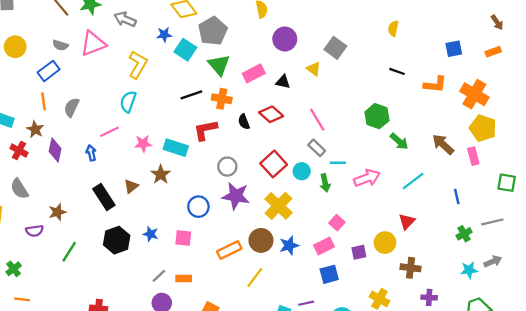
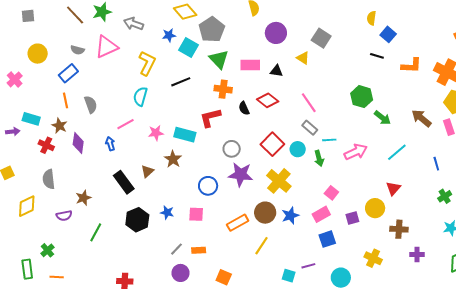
blue square: (454, 49) -> (388, 34), moved, turned -35
pink rectangle: (254, 73) -> (250, 65), turned 30
black line: (191, 95) -> (181, 82), moved
gray semicircle: (72, 107) -> (91, 104), turned 138
gray semicircle: (19, 189) -> (49, 179), turned 30

